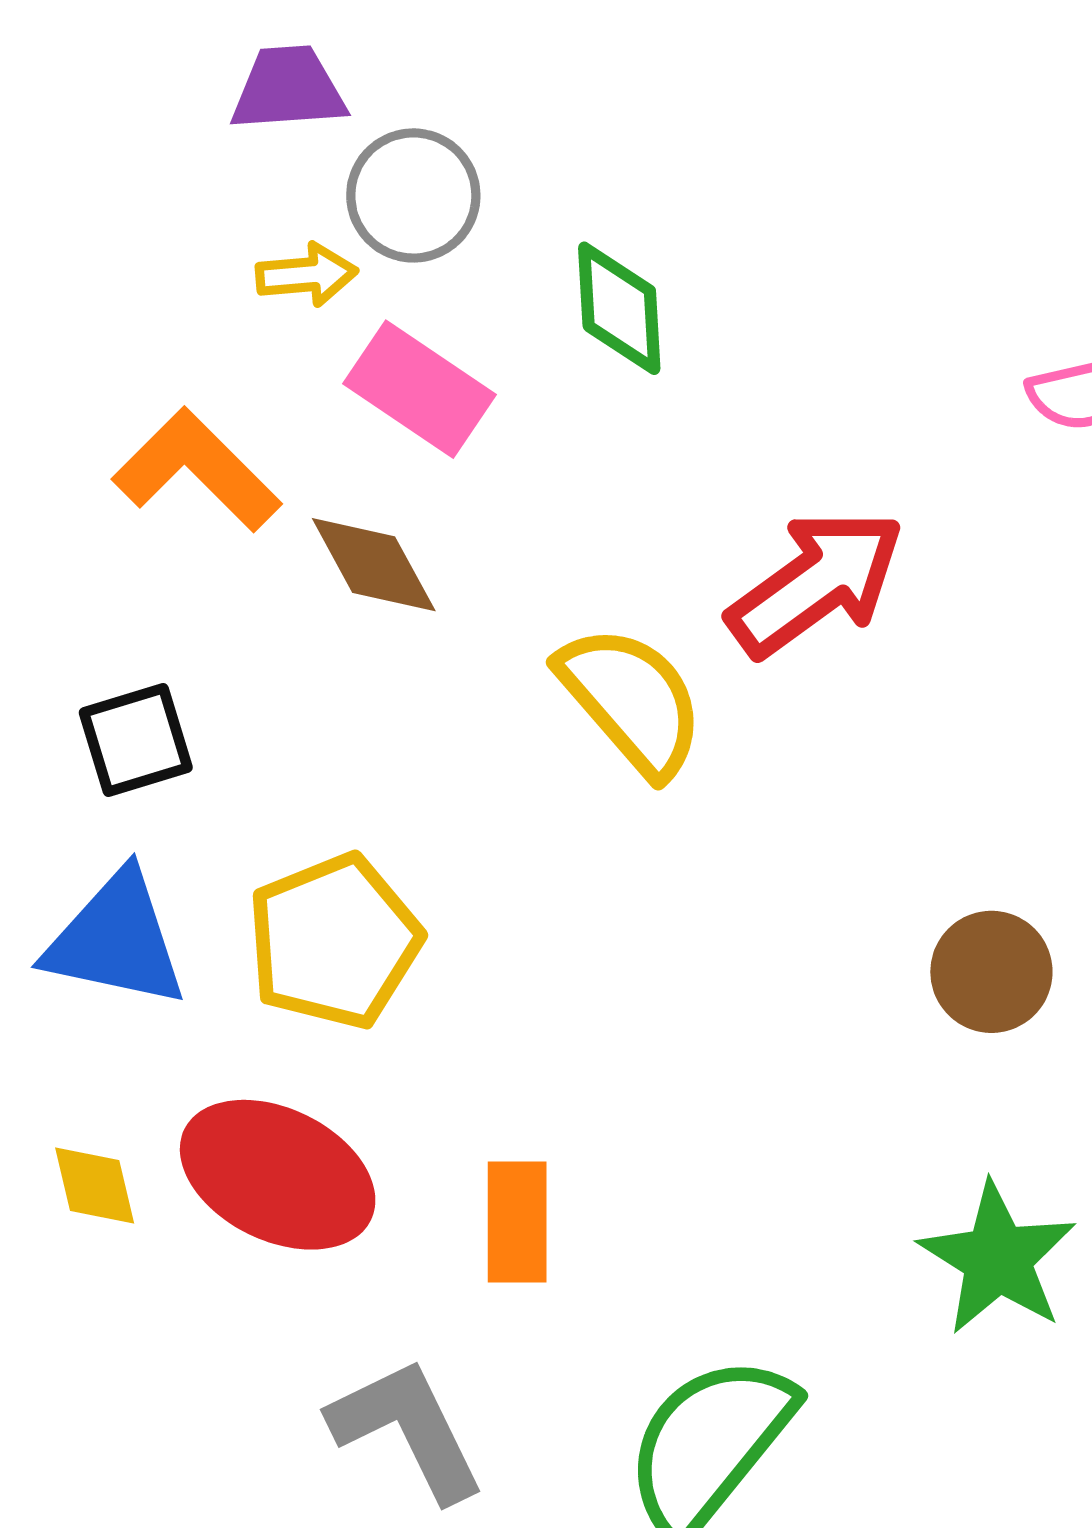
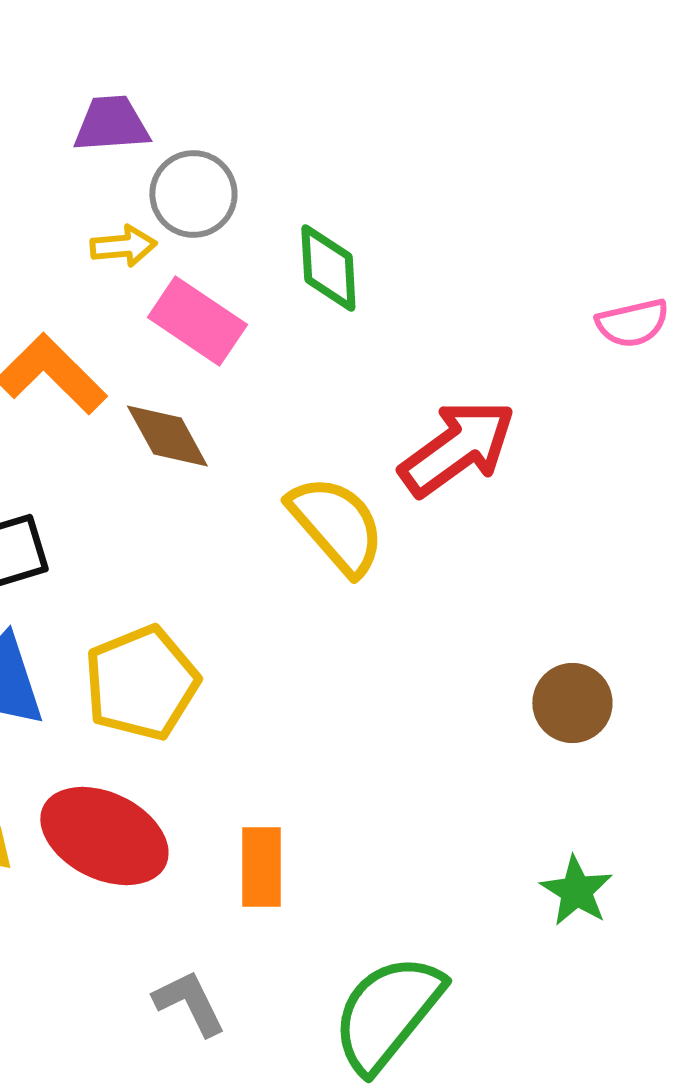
green star: (998, 1259) -> (576, 891), size x0.7
gray L-shape: (407, 1429) -> (189, 1003), size x0.7

